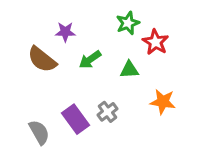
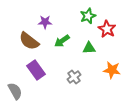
purple rectangle: (76, 119) -> (36, 70), moved
gray semicircle: (39, 132) -> (15, 91), moved

